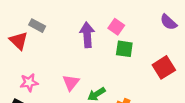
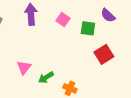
purple arrow: (87, 35) -> (31, 14), moved
green square: (124, 49) -> (88, 28), moved

